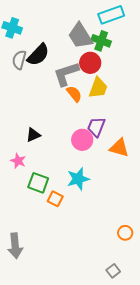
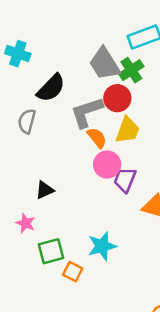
green cross: (101, 41) -> (131, 70), turned 36
gray semicircle: (19, 60) -> (27, 121), moved
pink circle: (82, 140) -> (107, 164), moved
green square: (38, 183) -> (51, 251), turned -35

